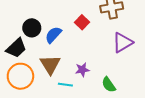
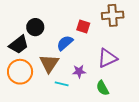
red square: (82, 22) -> (83, 26), turned -32
blue semicircle: (53, 35) -> (65, 43), moved
purple triangle: (123, 42) -> (107, 58), moved

